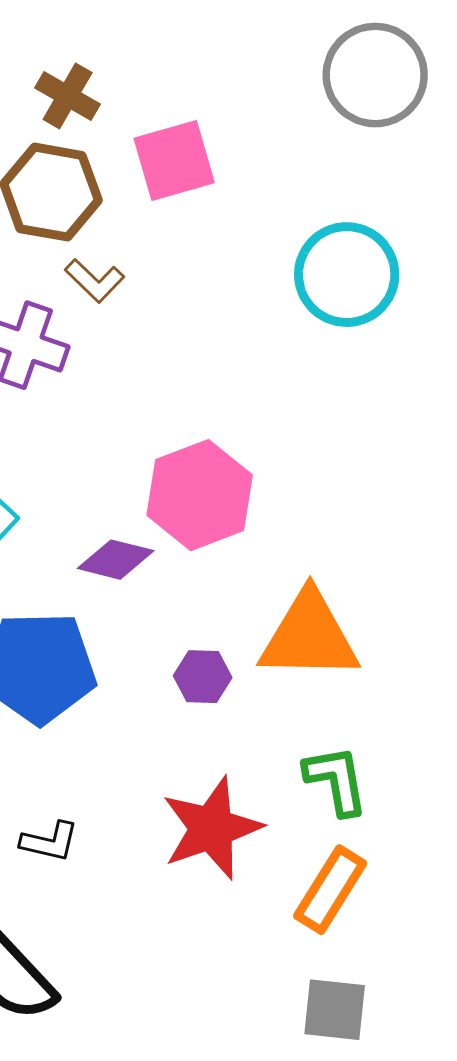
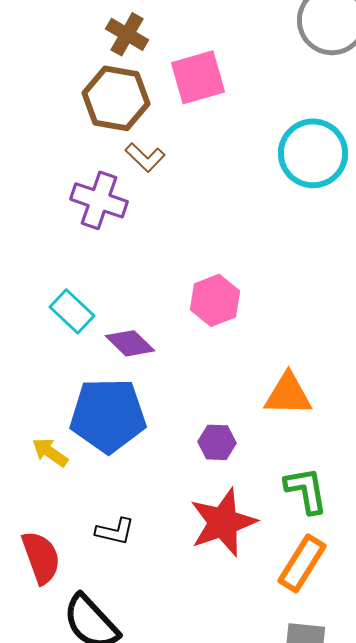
pink hexagon: (200, 495) -> (215, 300), size x0.7
purple diamond: (116, 560) -> (130, 343), moved, turned 30
orange triangle: (309, 636) -> (288, 394), size x0.7
purple hexagon: (203, 677) -> (217, 442), moved

